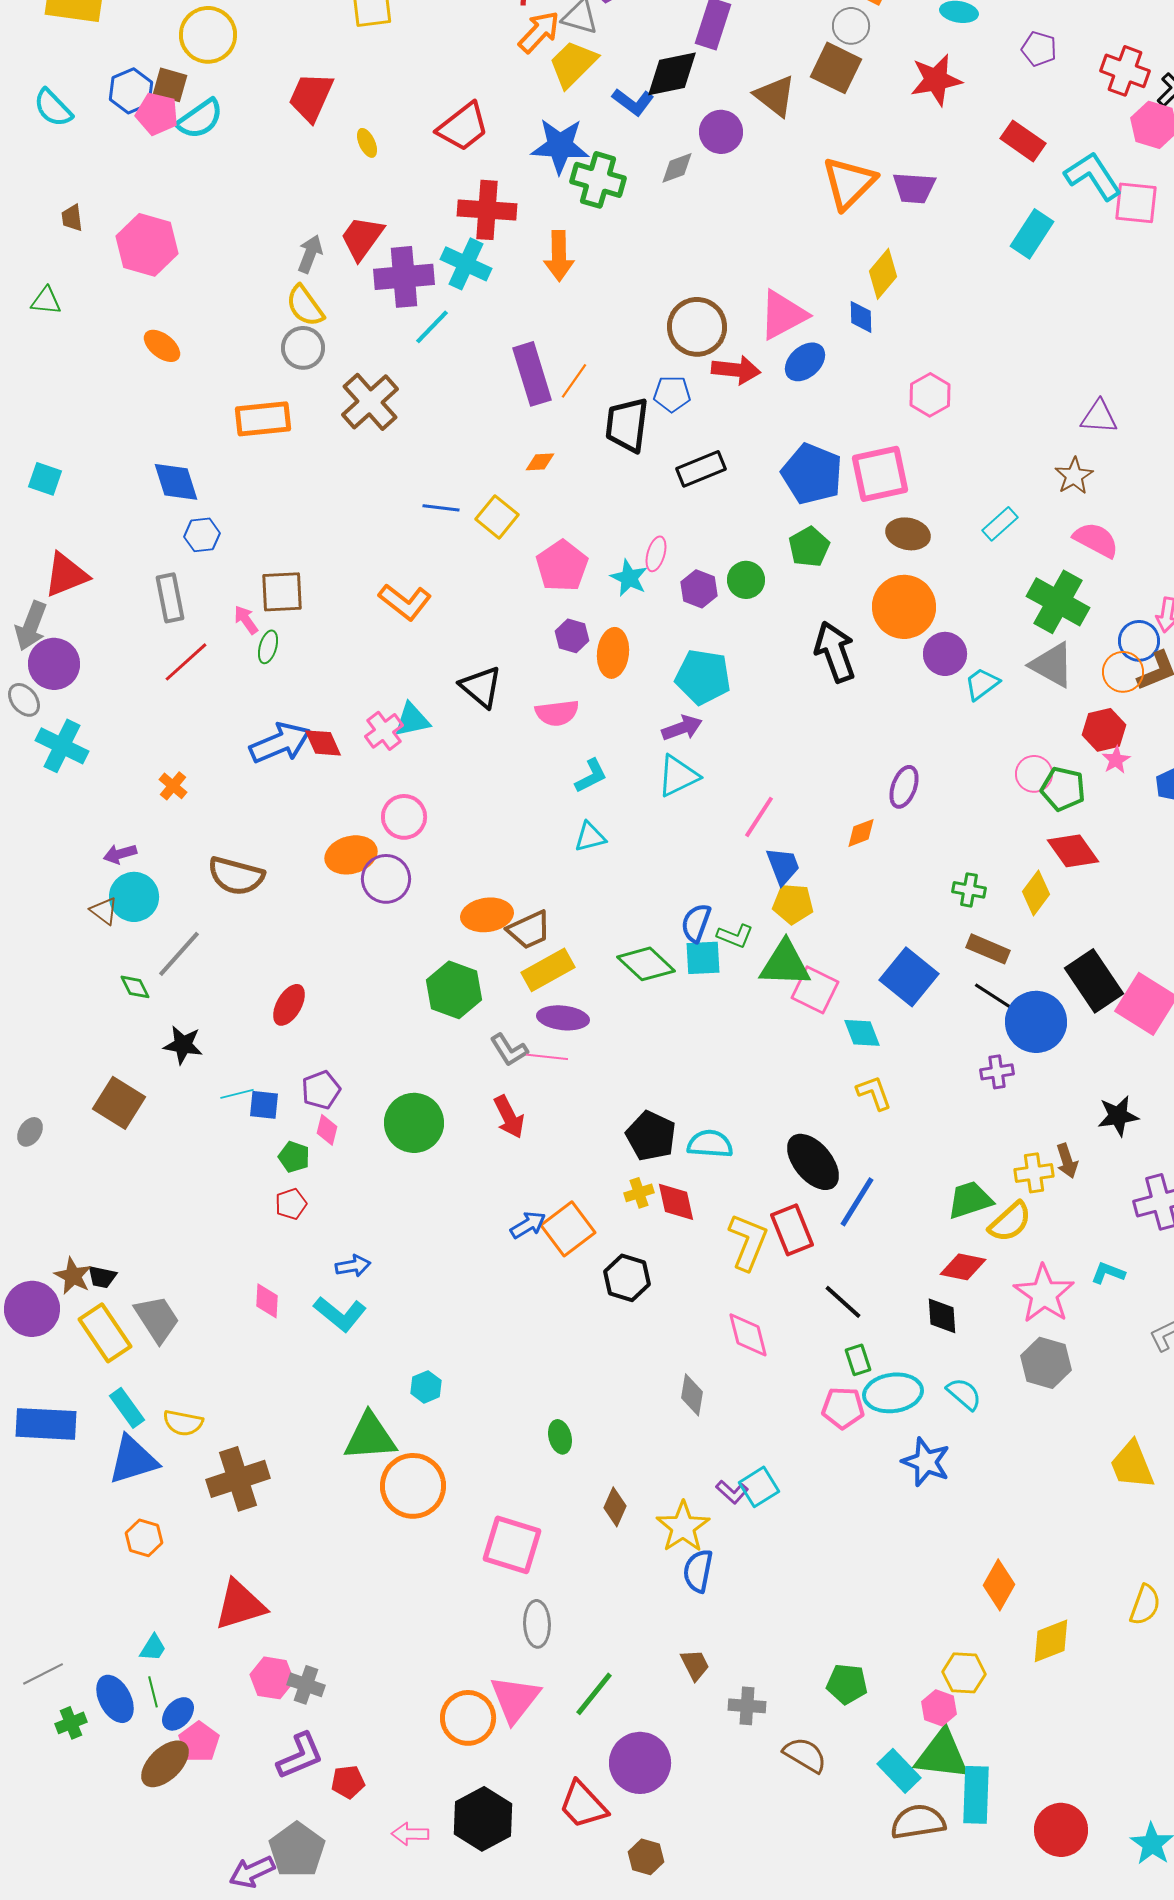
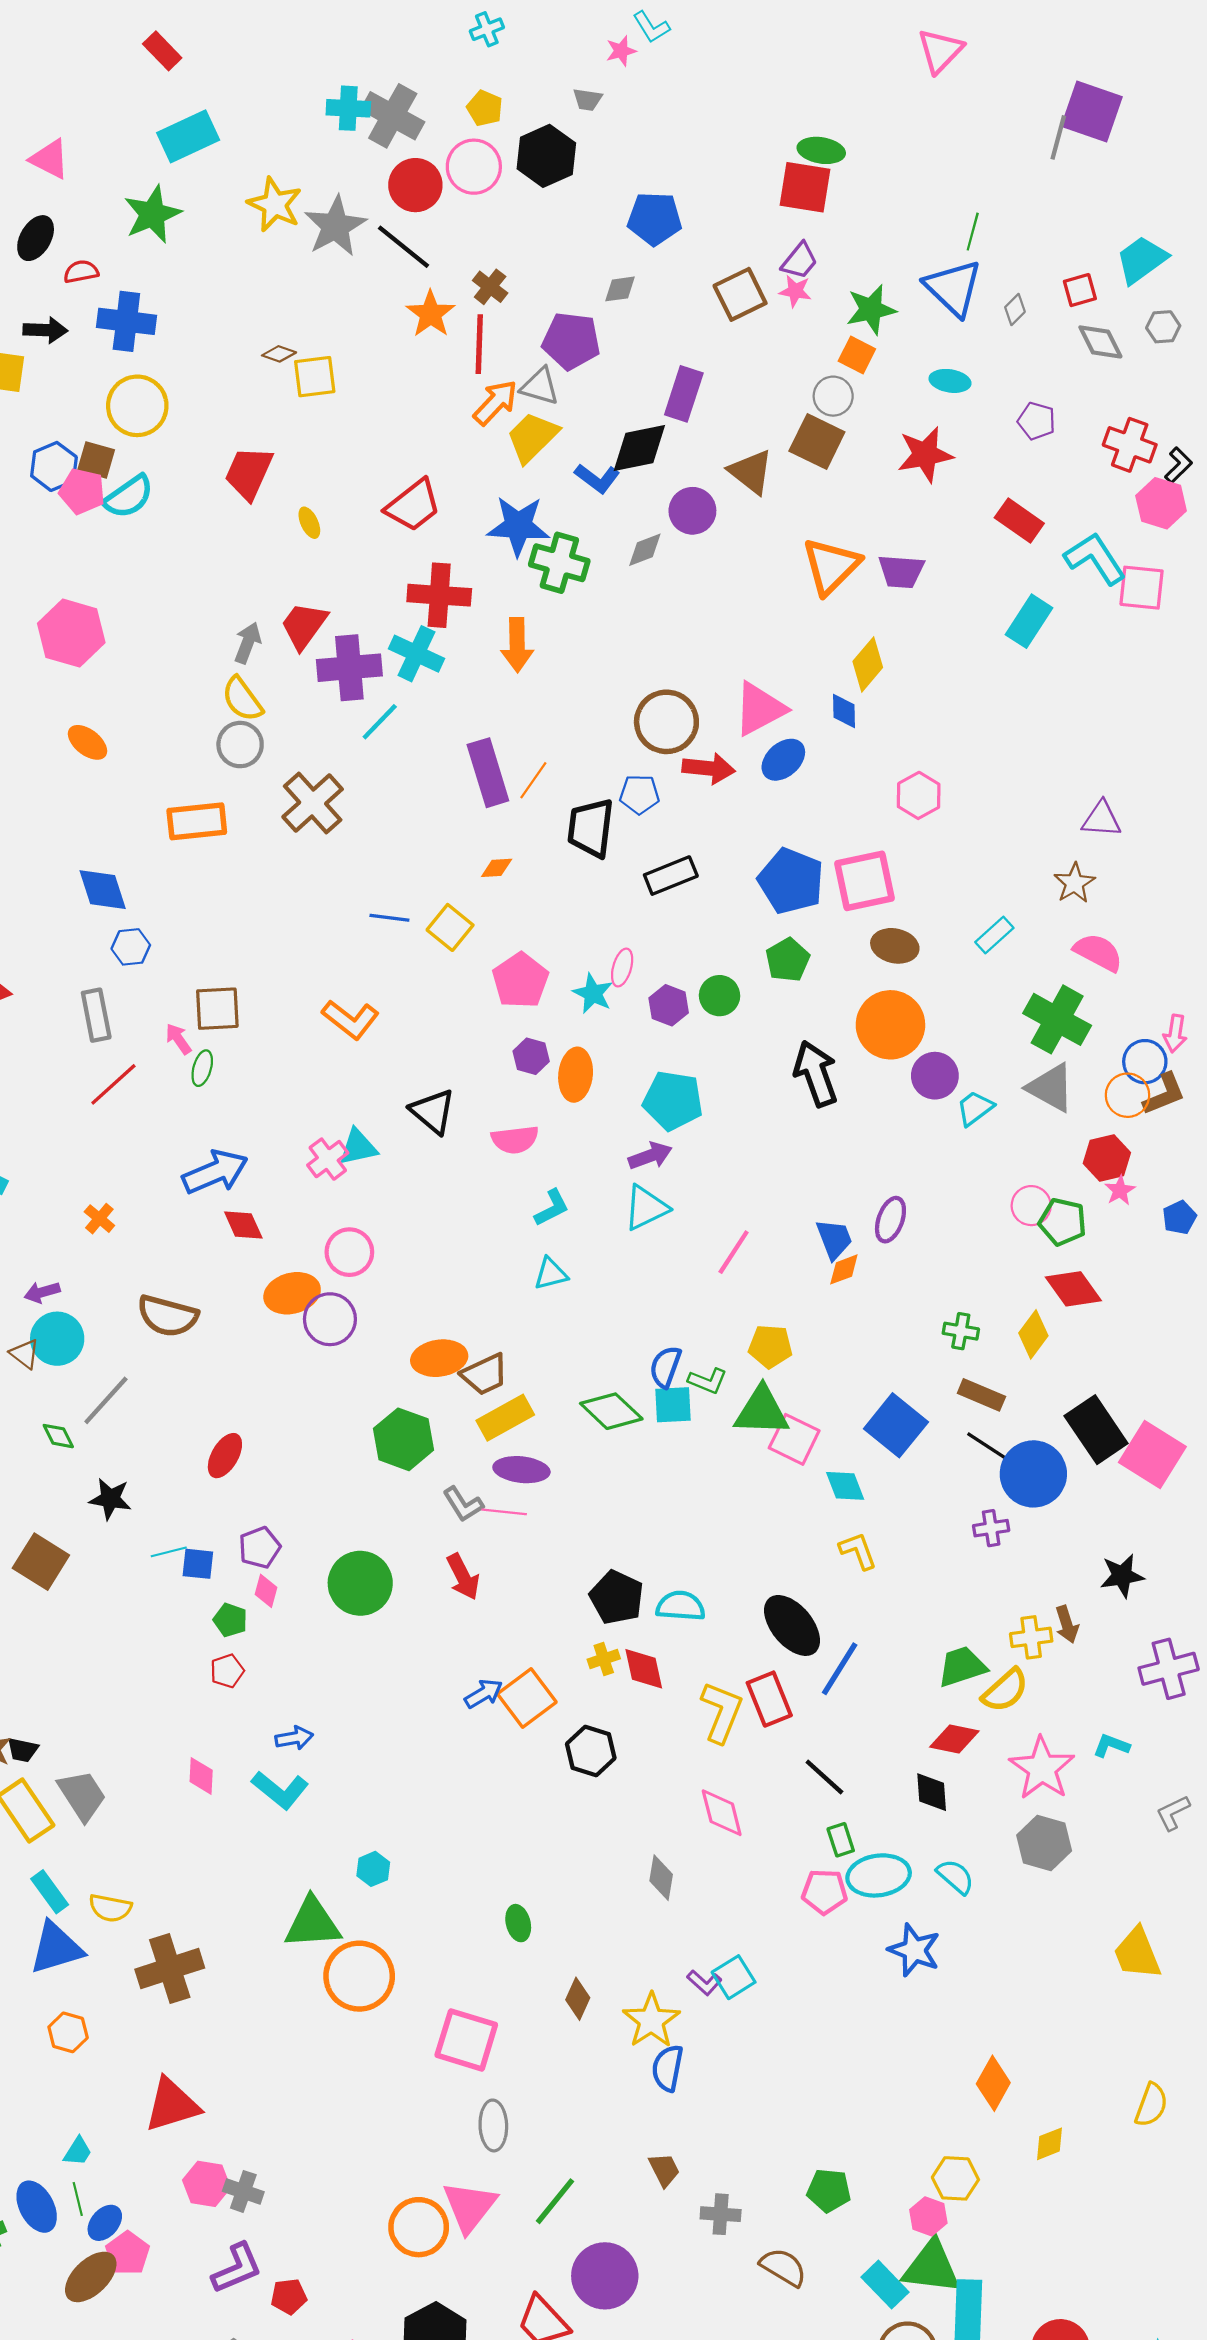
red diamond: (323, 743) -> (243, 1225), moved
blue trapezoid: (783, 866) -> (834, 1239), moved
yellow diamond: (1051, 1641) -> (1050, 2144), size x0.7

